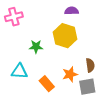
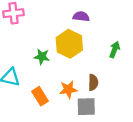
green star: (36, 47) -> (42, 57), moved

